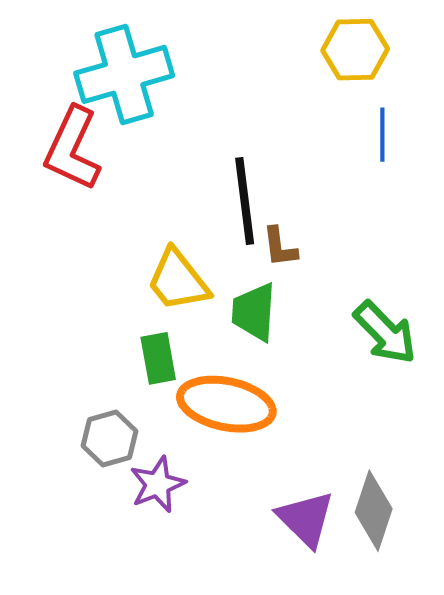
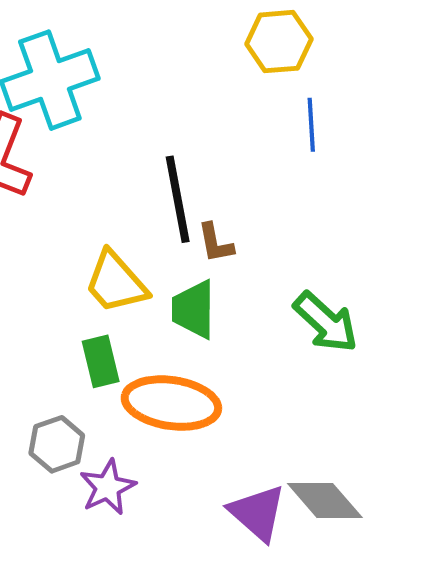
gray diamond: (374, 511) -> (325, 501), turned -56

